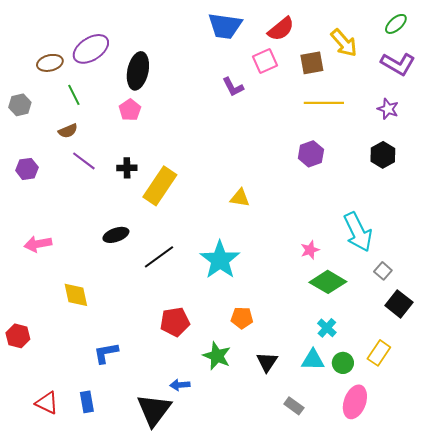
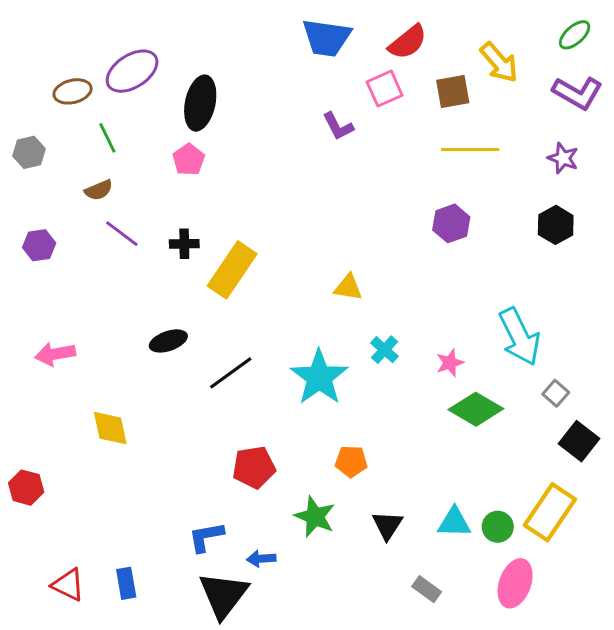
cyan cross: (327, 328) -> (385, 350), moved
blue L-shape: (106, 353) -> (206, 537), moved
yellow rectangle: (379, 353) -> (550, 512), size x1.5

